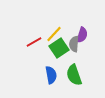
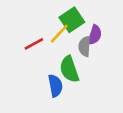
green square: (59, 48) -> (72, 20), moved
green semicircle: (74, 75) -> (69, 69), moved

